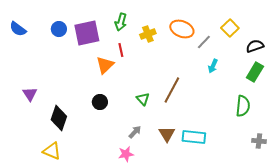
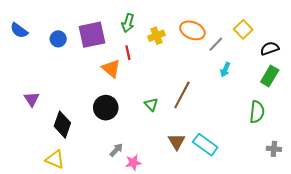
blue circle: (59, 29) -> (58, 39), moved
orange triangle: (105, 65) -> (111, 68), turned -36
black circle: (100, 102) -> (106, 108), size x1.5
gray arrow: (135, 132) -> (116, 150), moved
cyan rectangle: (194, 137) -> (205, 145), turned 30

